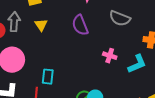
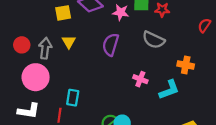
gray arrow: (14, 22) -> (45, 48), moved
purple semicircle: (80, 25) -> (111, 45), turned 35

